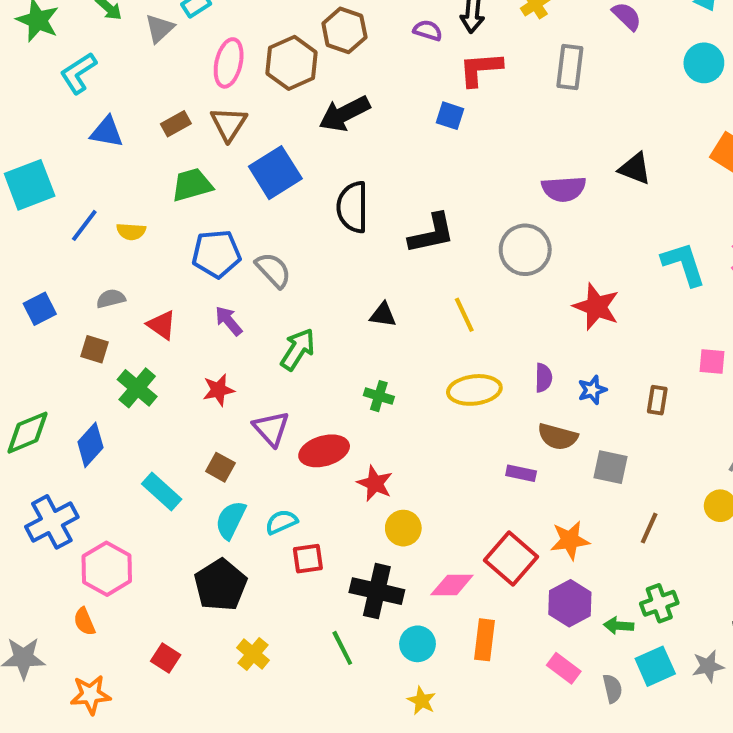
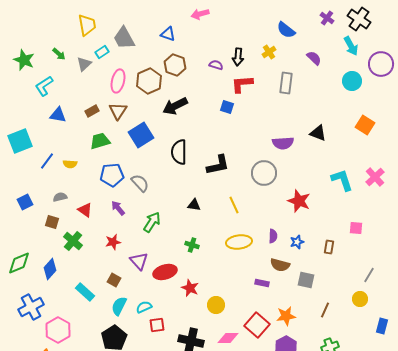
yellow circle: (403, 528) -> (216, 305), moved

